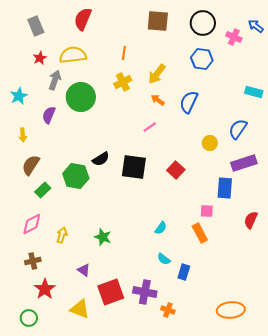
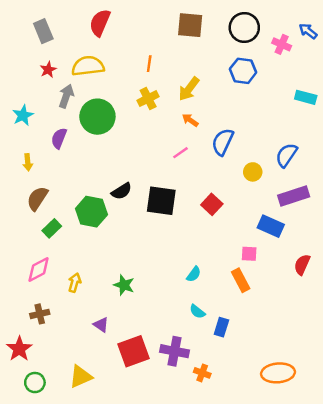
cyan rectangle: (254, 92) -> (306, 97), moved
blue semicircle: (189, 102) -> (223, 142), moved
blue rectangle: (225, 188) -> (271, 226), turned -70
red star: (45, 289) -> (19, 349), moved
yellow triangle: (80, 309) -> (81, 376), moved, turned -45

